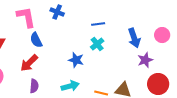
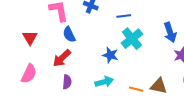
blue line: (98, 24) -> (124, 16), moved
cyan cross: (97, 44) -> (132, 39), size x1.5

